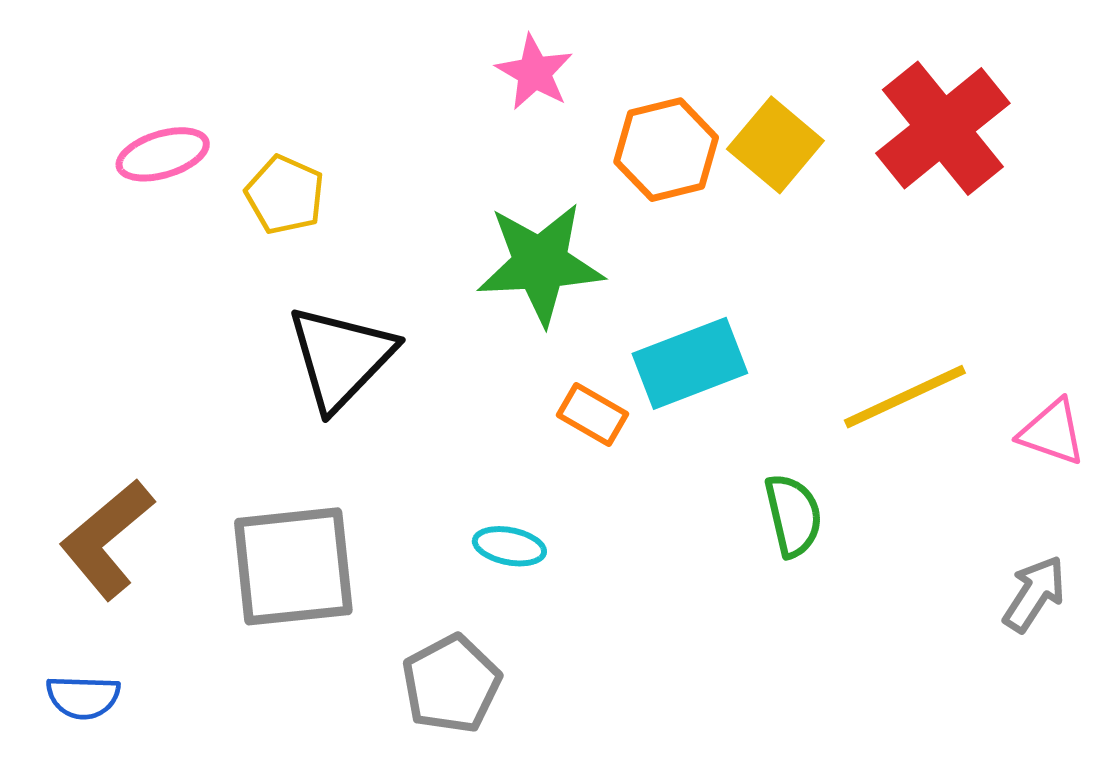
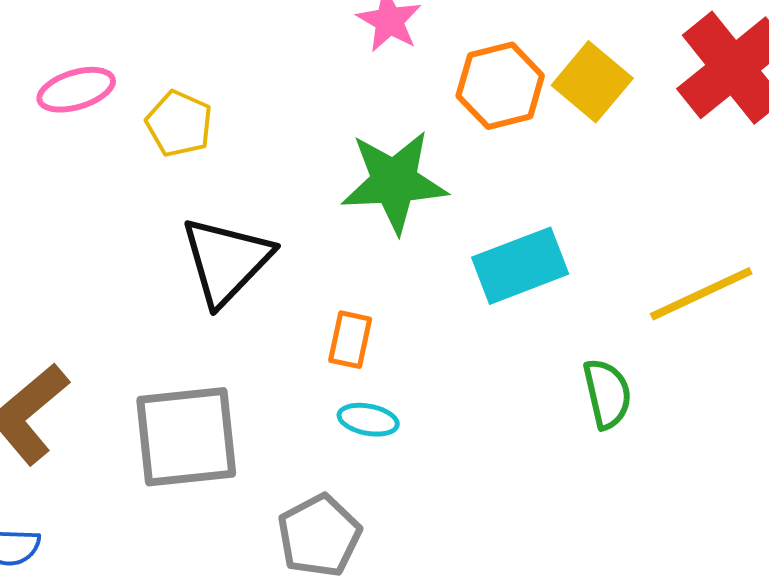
orange rectangle: (593, 414) -> (350, 340), moved, turned 72

